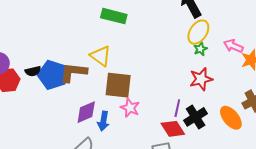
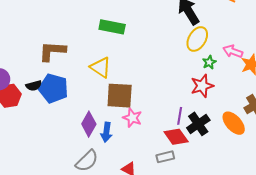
green star: (200, 49) -> (209, 62), moved
brown L-shape: (73, 72) -> (52, 51), moved
purple diamond: (86, 112) -> (89, 124), turned -35

